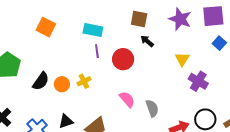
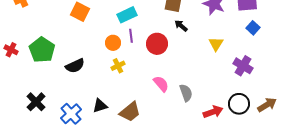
cyan rectangle: (93, 30) -> (127, 15), turned -36
black semicircle: (41, 81) -> (75, 66), turned 30
purple cross: (198, 81) -> (243, 66), moved
orange circle: (62, 84) -> (113, 43), moved

